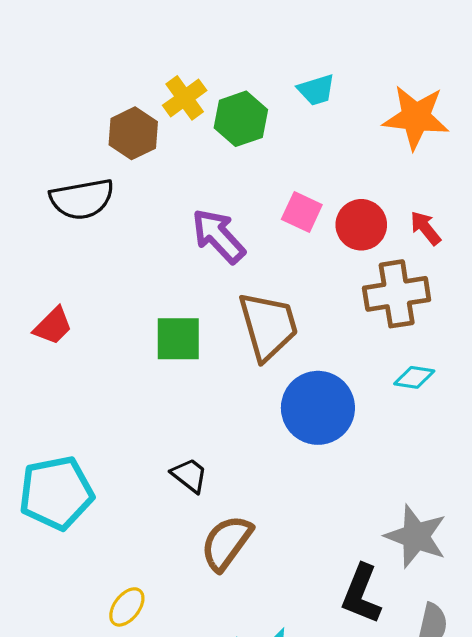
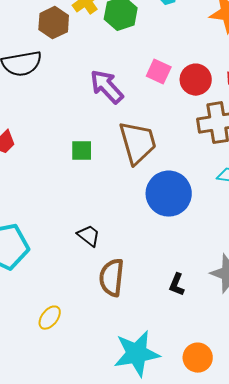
green square: (178, 339) -> (82, 151), size x0.7
brown semicircle: (226, 543) -> (112, 278), turned -30
black L-shape: (361, 594) -> (177, 285), moved, size x0.6

